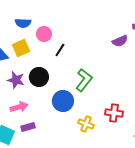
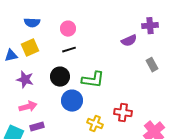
pink circle: (44, 34) -> (68, 29), moved
black line: (60, 50) -> (69, 50), turned 40
black circle: (39, 77) -> (60, 77), moved
green L-shape: (84, 80) -> (93, 80), turned 60

